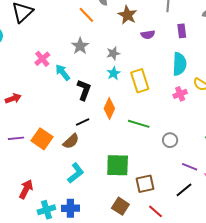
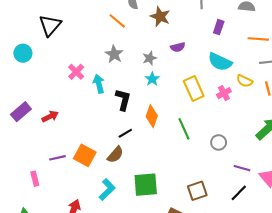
purple rectangle: (182, 31) -> (219, 27), turned 32
purple semicircle: (148, 35) -> (178, 47), moved
cyan semicircle: (179, 64) -> (220, 62), turned 120
cyan arrow: (63, 72) -> (99, 84), turned 30
yellow rectangle: (140, 81) -> (194, 88), moved
green line: (139, 124) -> (184, 129), turned 55
green square: (118, 165) -> (146, 185), moved
cyan L-shape: (76, 173) -> (107, 190), moved

